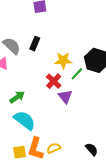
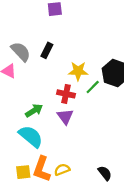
red cross: (54, 81) -> (66, 94), turned -35
purple triangle: (65, 96) -> (65, 117), moved
green arrow: (17, 97) -> (34, 111), moved

